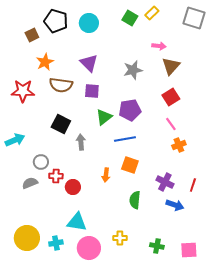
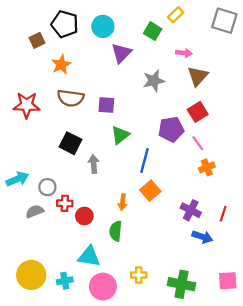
green square: (130, 18) -> (153, 31), moved
orange star: (45, 62) -> (61, 65), moved
purple triangle: (89, 63) -> (121, 53), moved, turned 30
purple pentagon: (130, 110) -> (171, 129), moved
blue line: (125, 139) -> (145, 161), turned -65
cyan arrow: (15, 140) -> (17, 179), moved
orange square: (130, 165) -> (150, 191), turned 30
green semicircle: (135, 200) -> (116, 231), moved
green cross: (157, 246) -> (182, 284), size x1.6
pink square: (189, 250) -> (228, 281), moved

